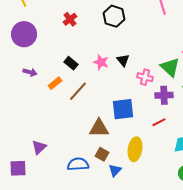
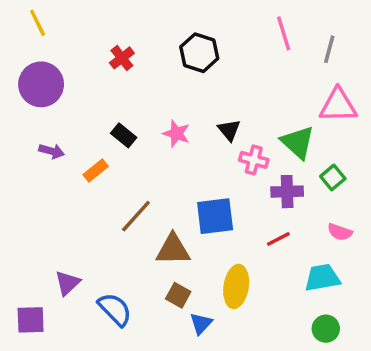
black triangle: (123, 60) -> (229, 130), moved
brown line: (78, 91) -> (136, 216), moved
blue semicircle: (78, 164) -> (115, 309), moved, turned 50

